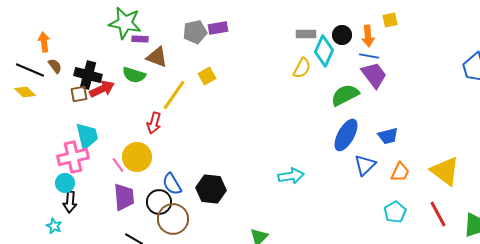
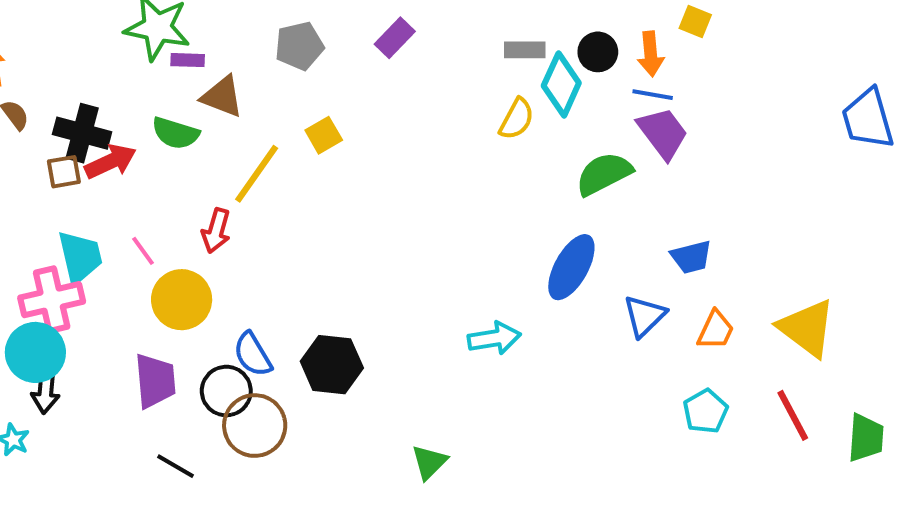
yellow square: (390, 20) -> (695, 21), turned 35
purple rectangle: (218, 28) -> (395, 38), moved, turned -36
blue ellipse: (346, 135) -> (571, 267), moved
pink line: (118, 165) -> (143, 251), moved
cyan circle: (65, 183) -> (35, 352), size x1.5

